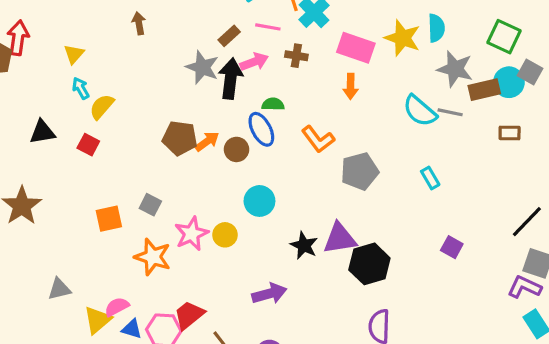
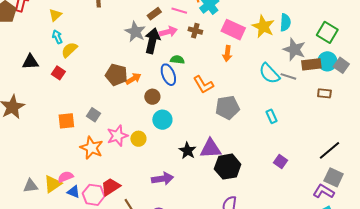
gray square: (530, 72) -> (341, 65), moved
brown circle: (237, 149) -> (152, 97), moved
gray triangle: (59, 289) -> (31, 186), moved

